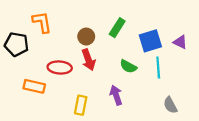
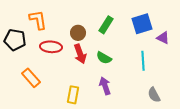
blue square: (150, 41) -> (142, 24), moved
green semicircle: (128, 66) -> (104, 58), moved
red ellipse: (60, 68) -> (51, 47), moved
orange rectangle: (34, 86) -> (31, 78), turned 36

